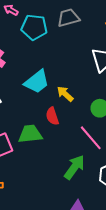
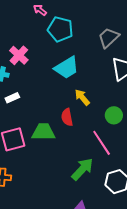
gray trapezoid: (68, 18) -> (109, 38), moved, turned -35
cyan trapezoid: (37, 82) -> (67, 68), moved

